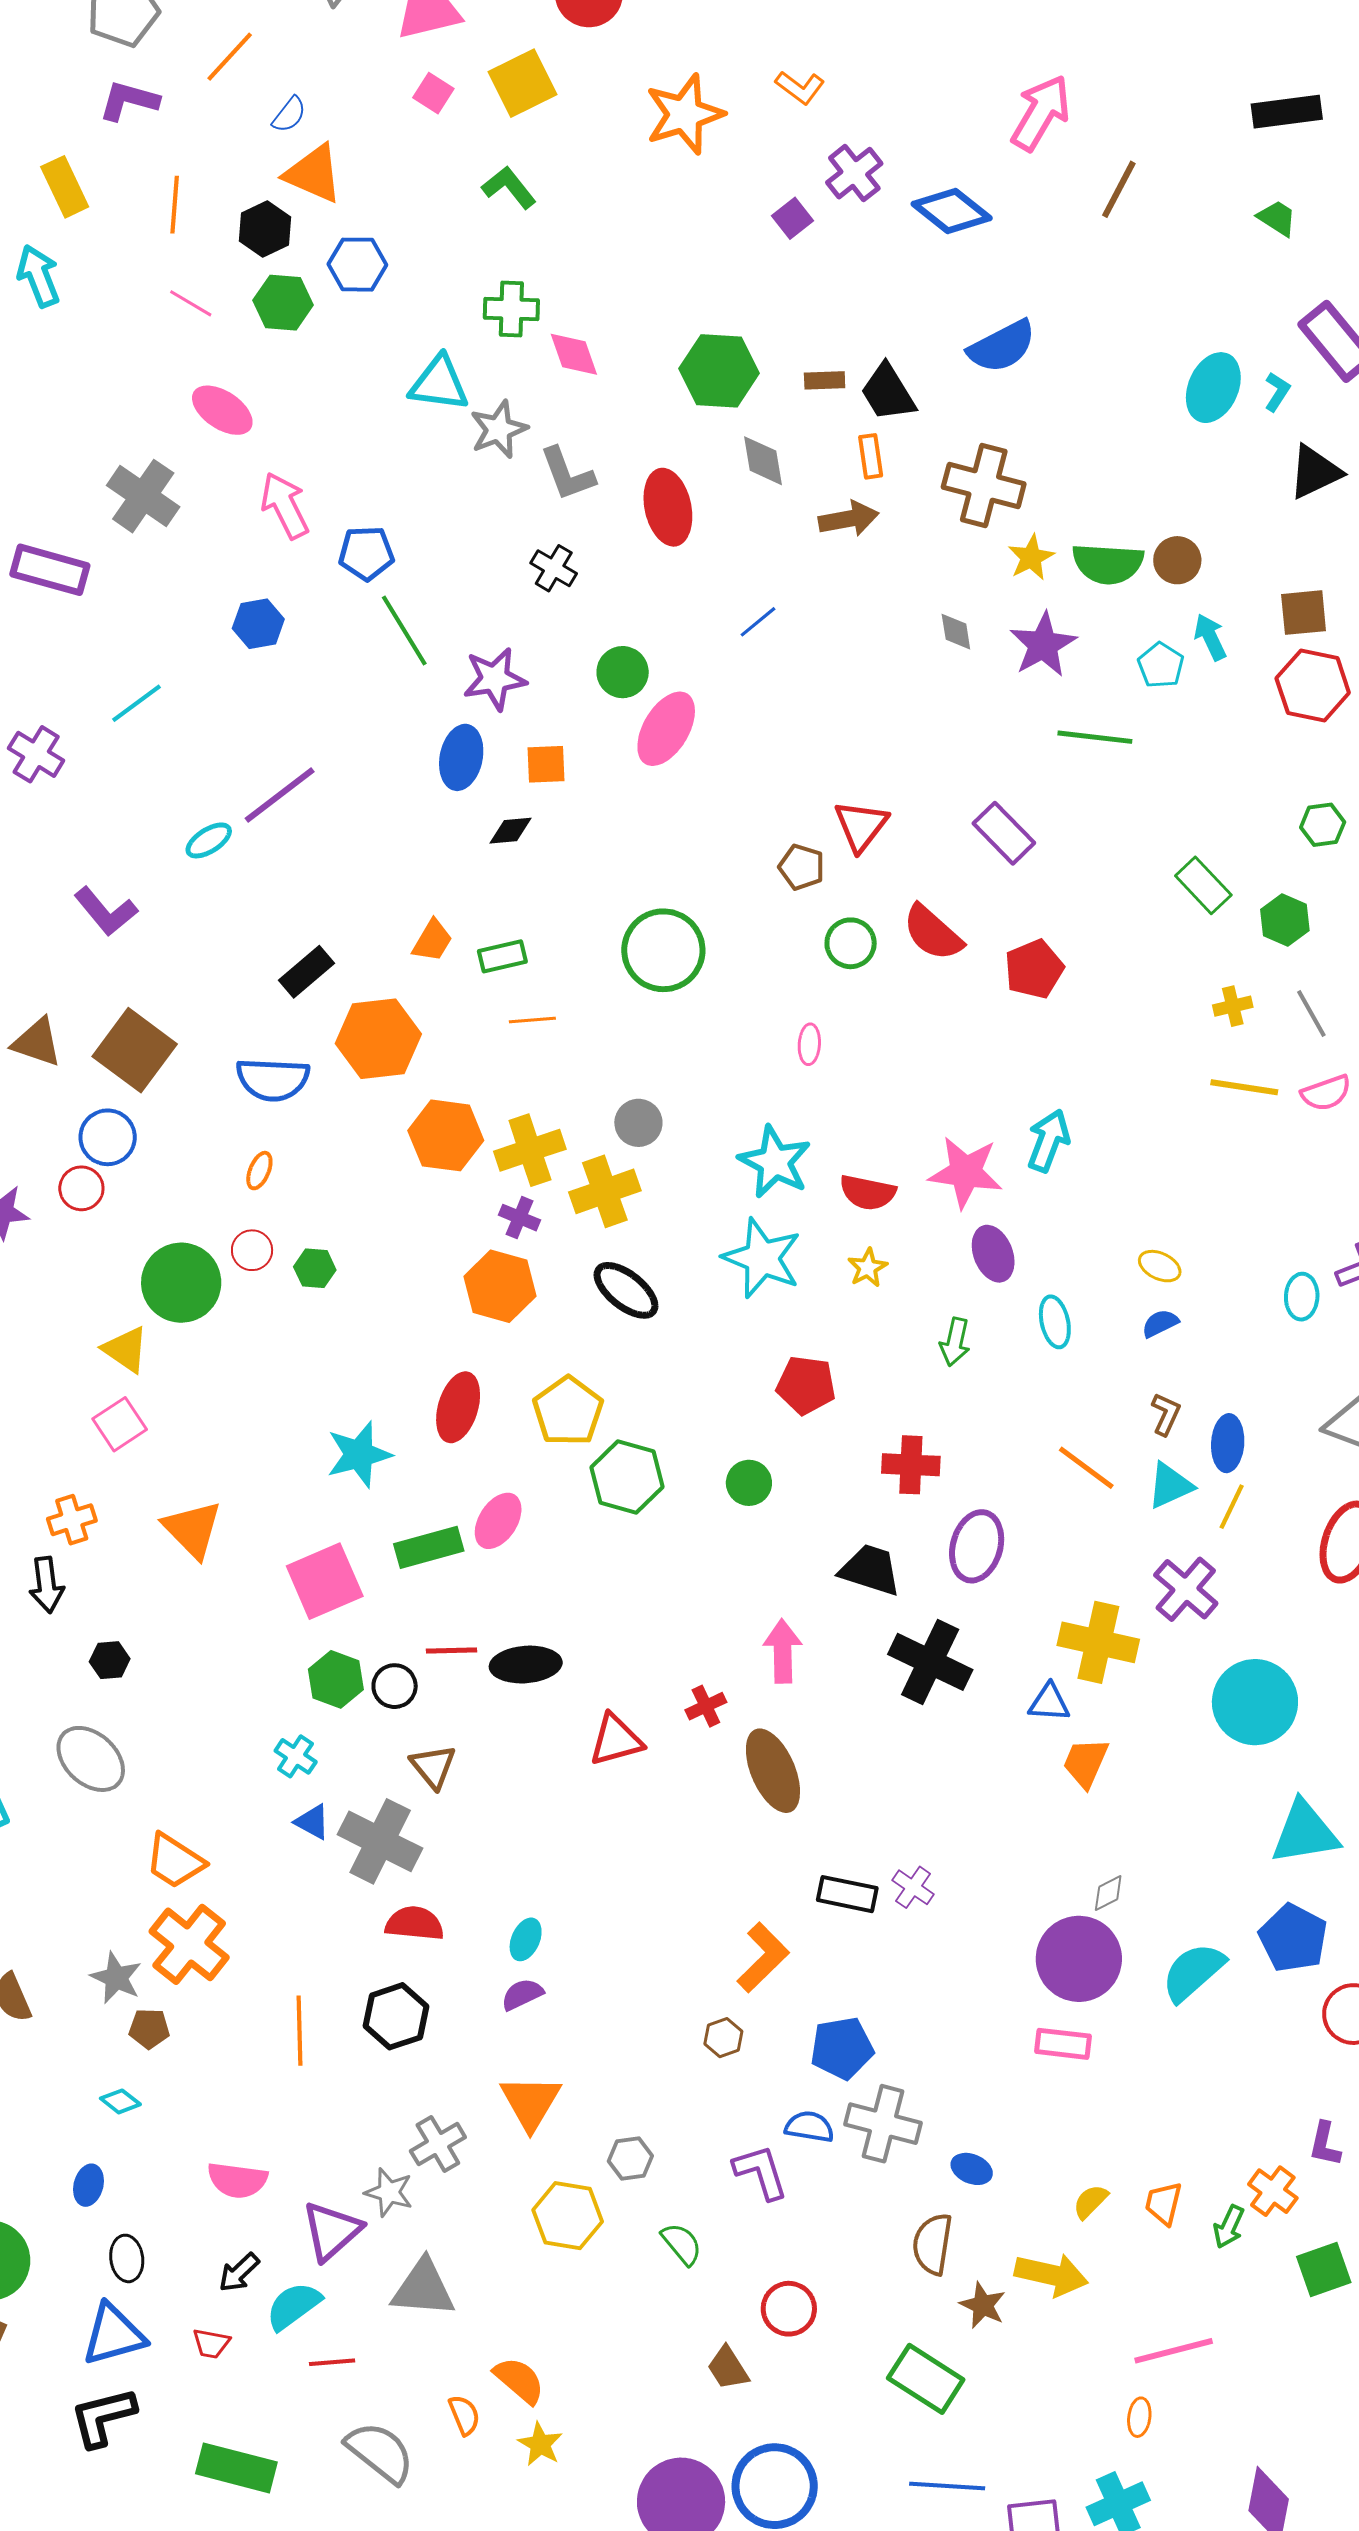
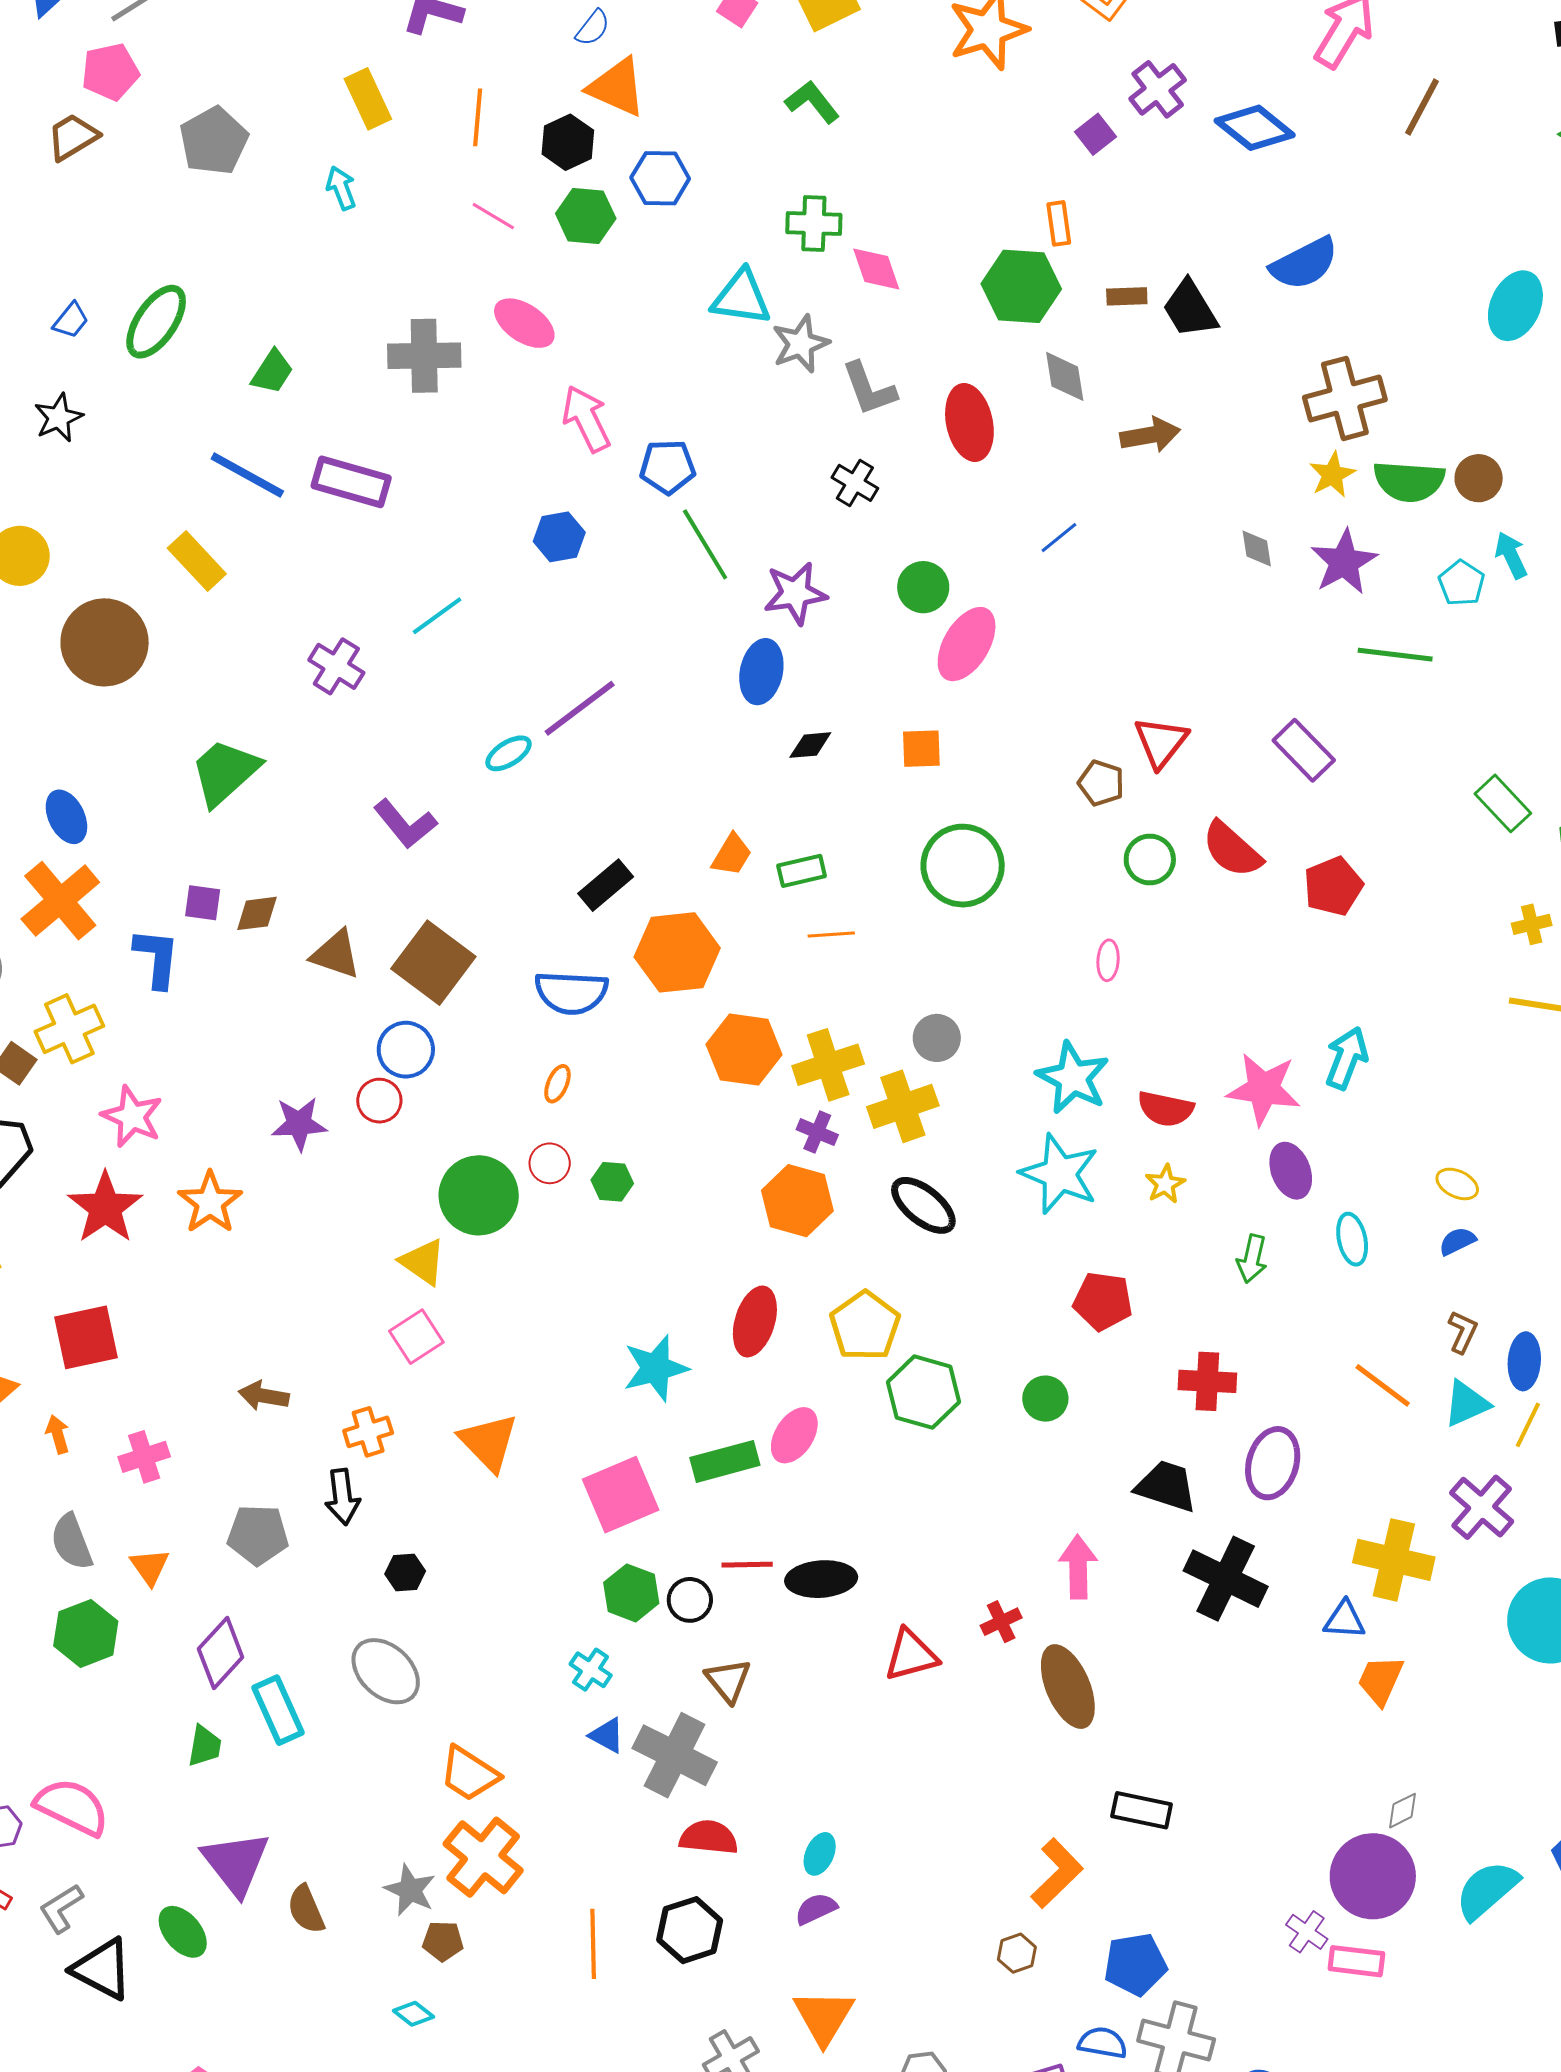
cyan arrow: (38, 276) -> (341, 188), size x0.7
orange rectangle: (871, 456) -> (1059, 223), moved
brown cross: (984, 485) -> (1345, 398), moved, turned -30
gray cross: (143, 496) -> (424, 356), moved, turned -36
orange square: (546, 764) -> (921, 749), moved
purple cross: (913, 1887) -> (1307, 1932), moved

